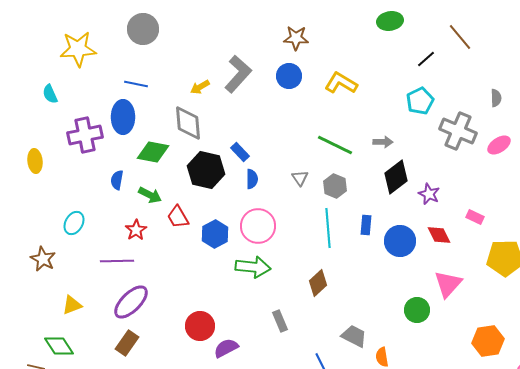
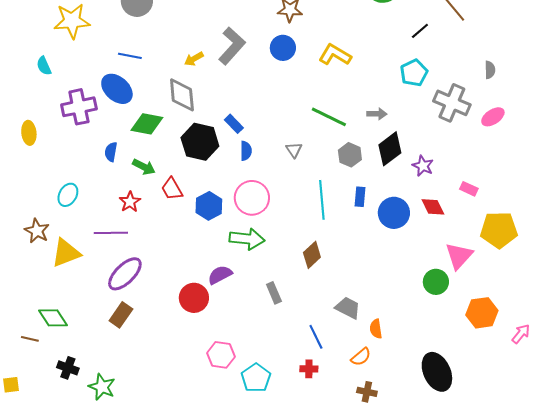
blue ellipse: (123, 117) -> (117, 89), turned -48
gray hexagon: (335, 186) -> (350, 155), moved
pink triangle: (448, 284) -> (459, 256), moved
yellow triangle: (72, 305) -> (66, 253), moved, size x1.5
green circle: (417, 310) -> (436, 282), moved
purple semicircle: (226, 348) -> (220, 275), moved

